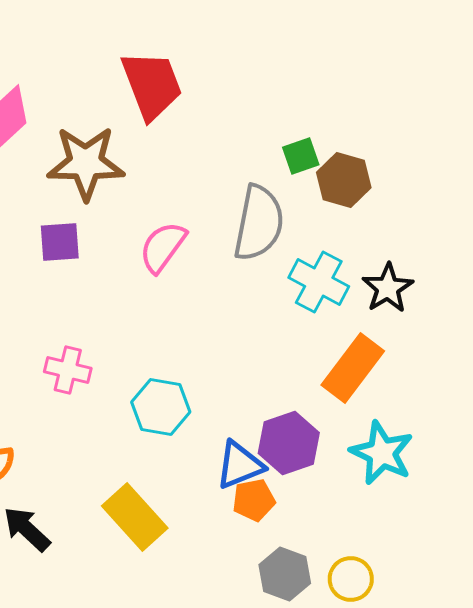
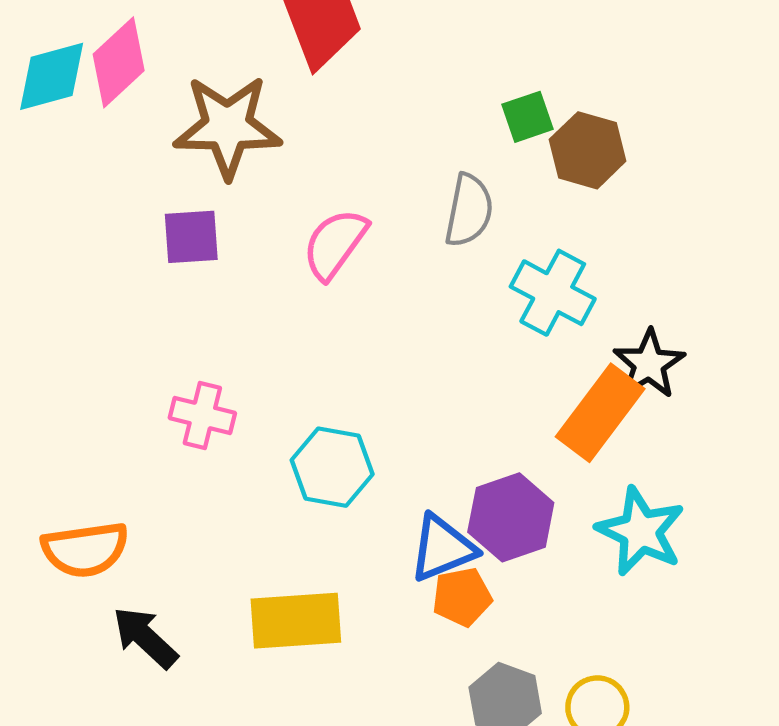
gray semicircle: (259, 223) -> (469, 210), size x0.7
black star: (388, 288) -> (649, 364), moved
yellow rectangle: (135, 517) -> (296, 621), turned -52

